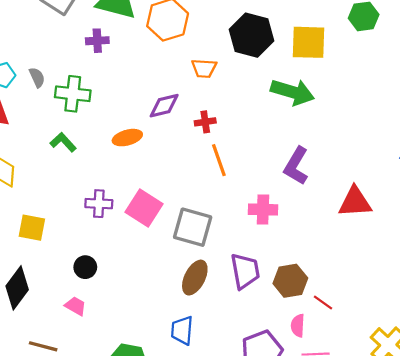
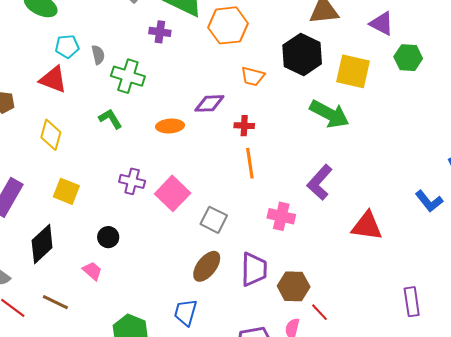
gray square: (193, 227) -> (214, 220), size x0.7

